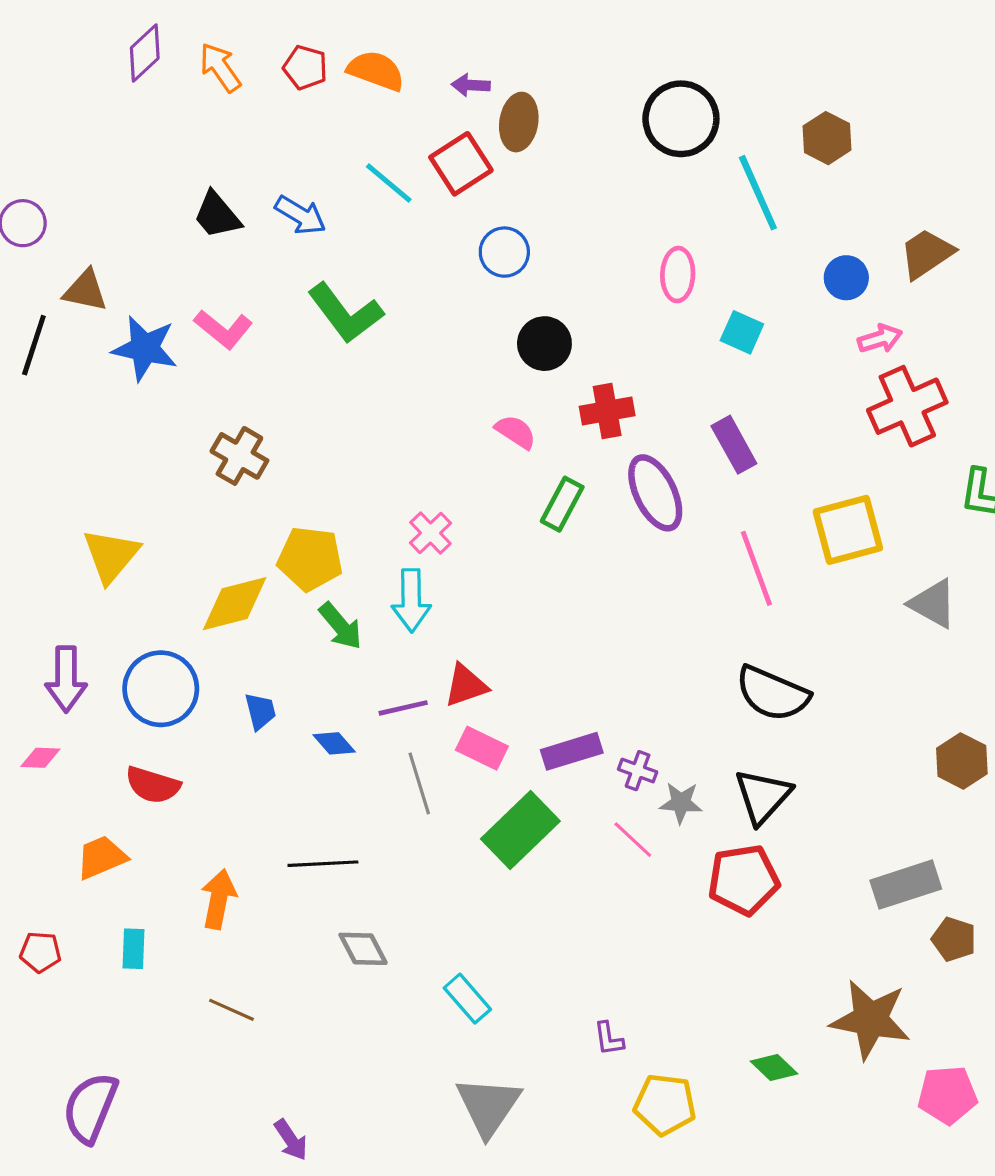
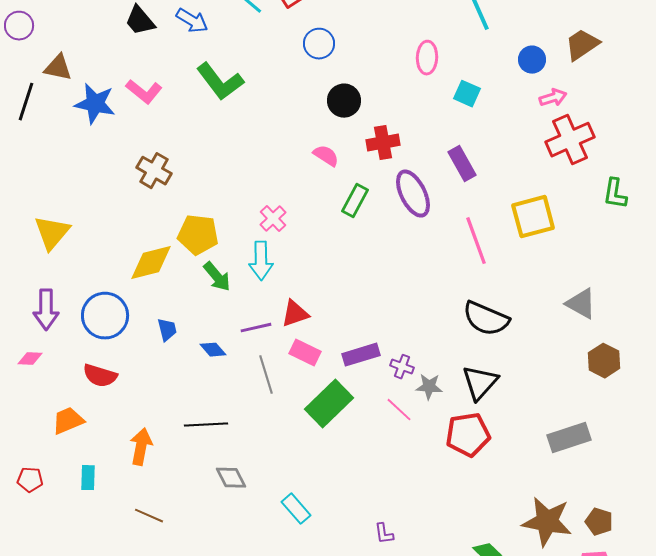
yellow triangle: (111, 555) -> (52, 233), moved
gray triangle: (933, 604) -> (581, 304), moved
brown pentagon: (954, 939) -> (599, 522), moved

